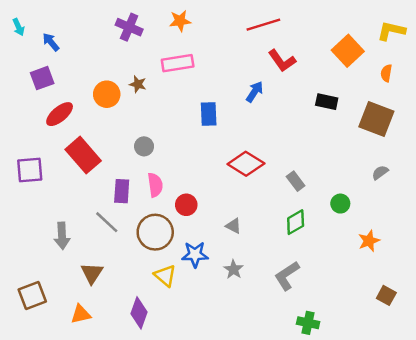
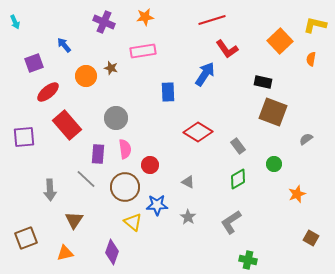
blue arrow: (51, 42) -> (64, 45), moved
blue arrow: (255, 92) -> (205, 74), size x1.4
brown square: (376, 119) -> (273, 112), moved
gray circle: (144, 146) -> (116, 118), size x1.5

